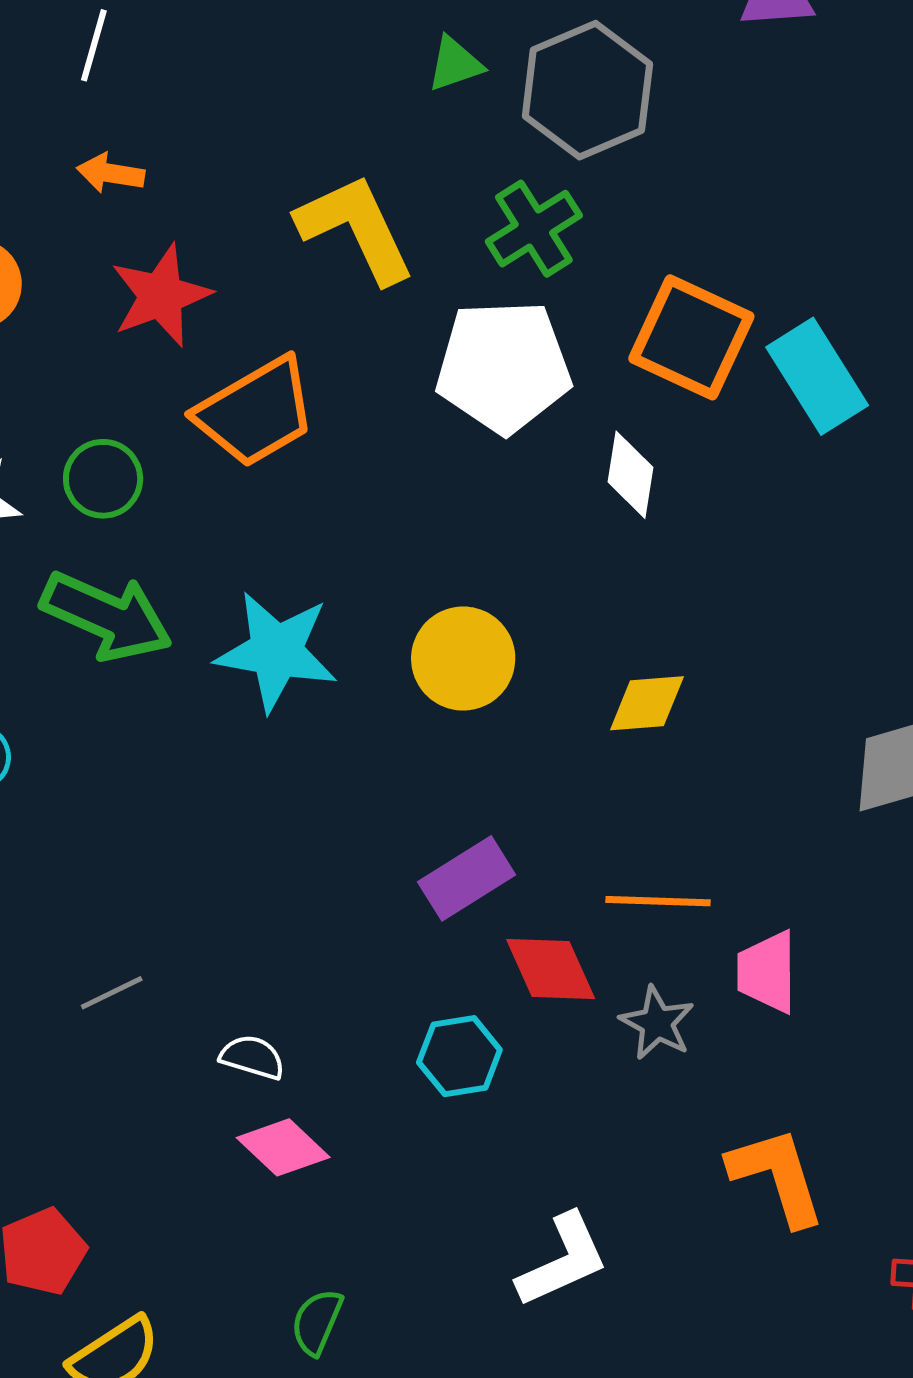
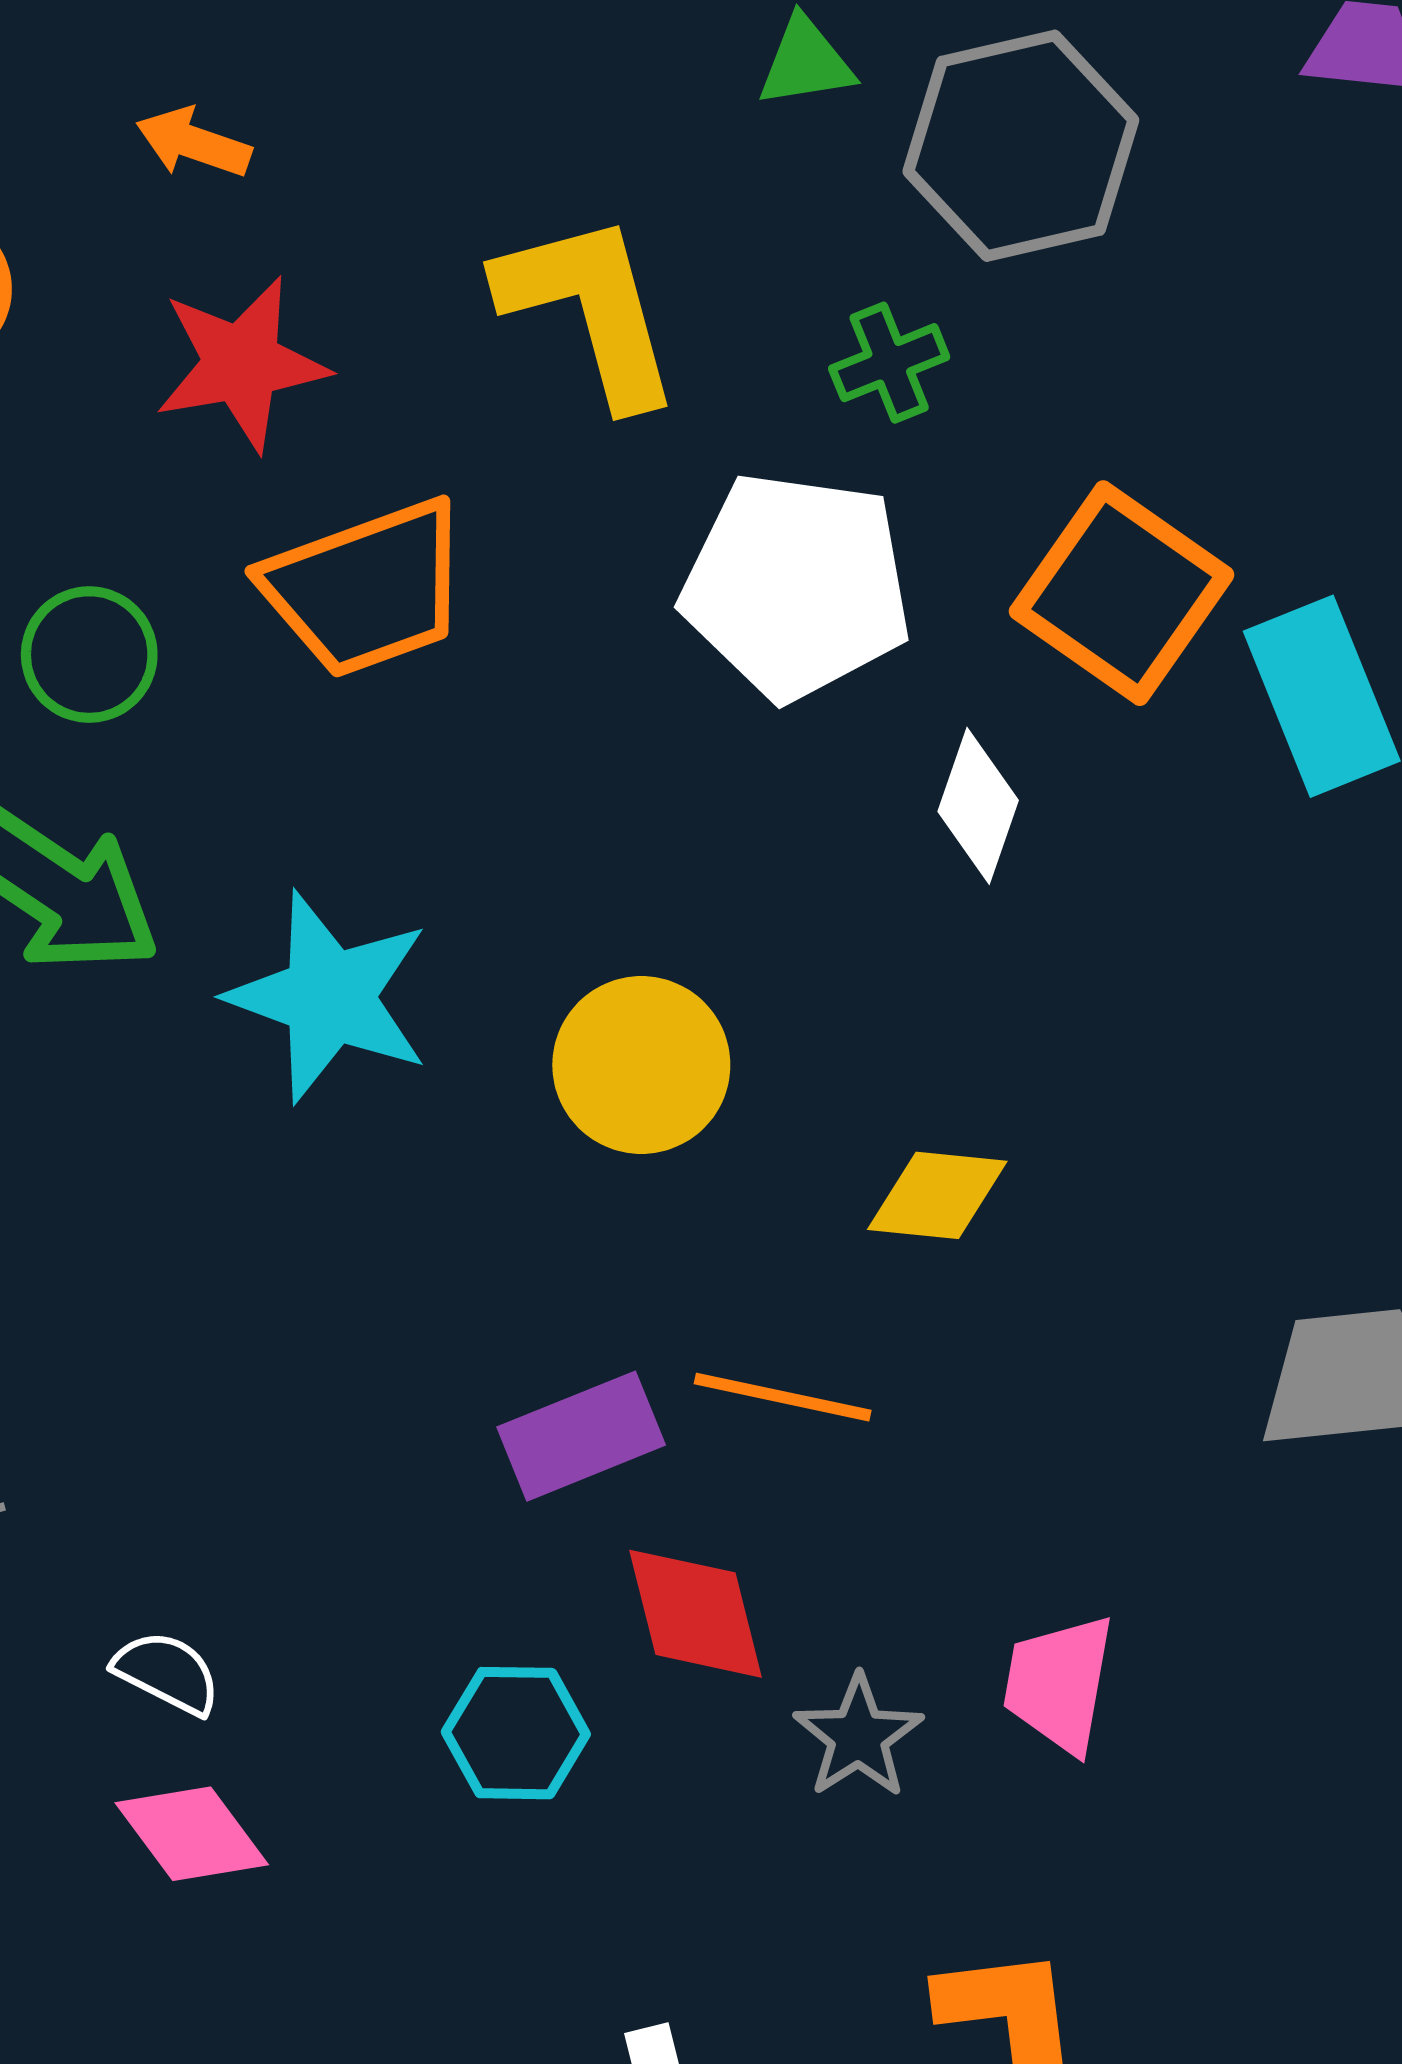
green cross: (534, 229) -> (889, 363), size x0.7
orange line: (658, 901) -> (783, 1397), moved

